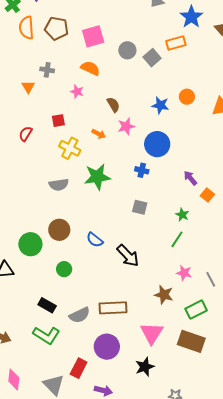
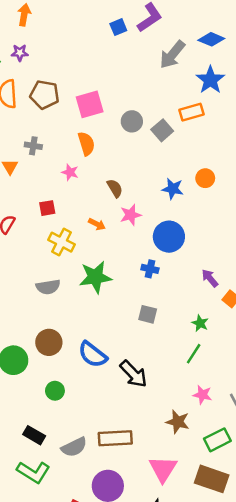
orange semicircle: (90, 68) -> (86, 144), turned 48
blue semicircle: (95, 240) -> (93, 355), size x1.4

